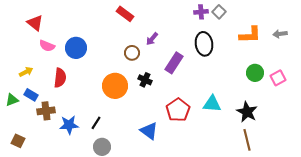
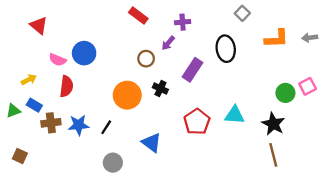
purple cross: (201, 12) -> (183, 22), moved
pink semicircle: (47, 46) -> (58, 60), moved
green circle: (255, 73) -> (285, 93), moved
black line: (96, 123) -> (106, 127), moved
blue star: (69, 125) -> (79, 125), moved
blue triangle: (149, 131) -> (152, 143), moved

